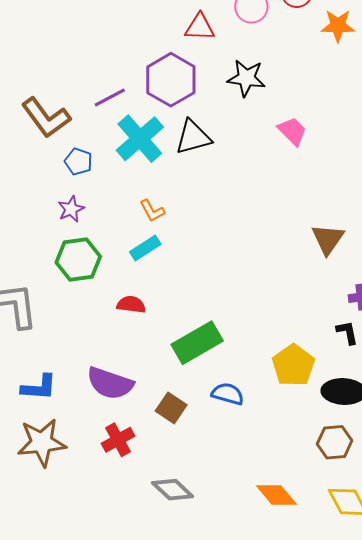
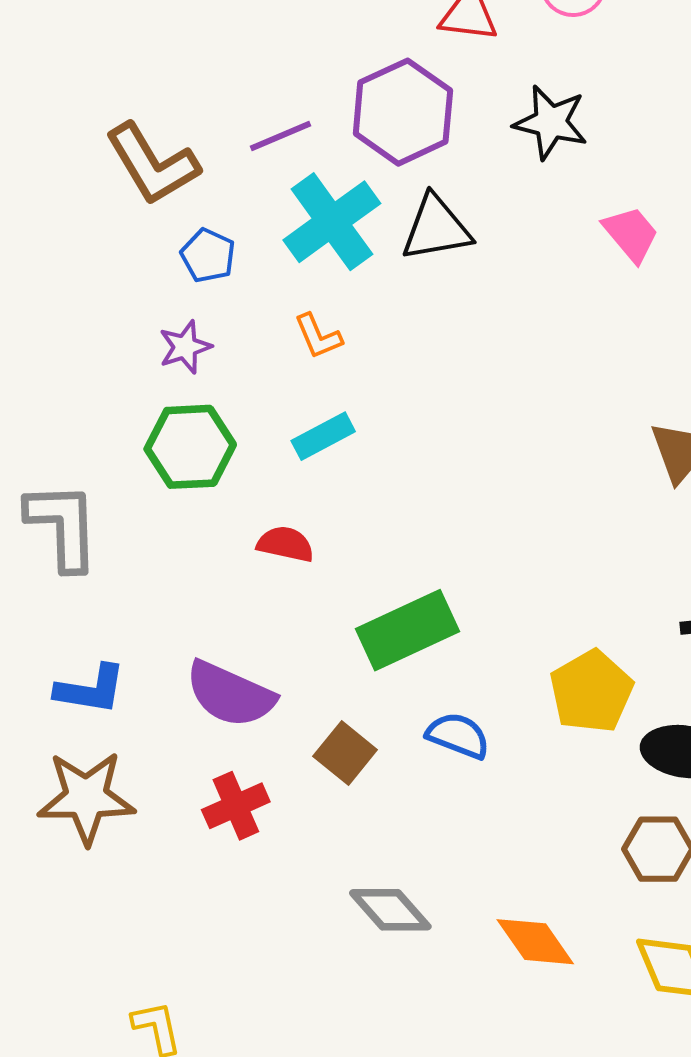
orange L-shape: (152, 211) -> (318, 336), moved
gray diamond: (173, 490) -> (390, 910), moved

